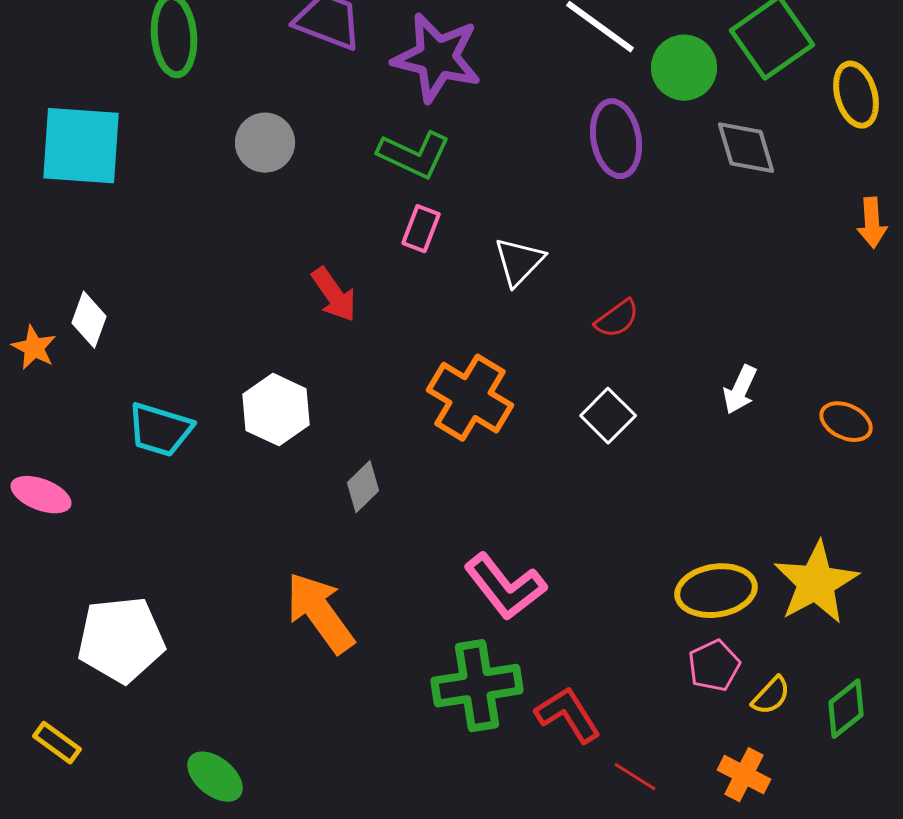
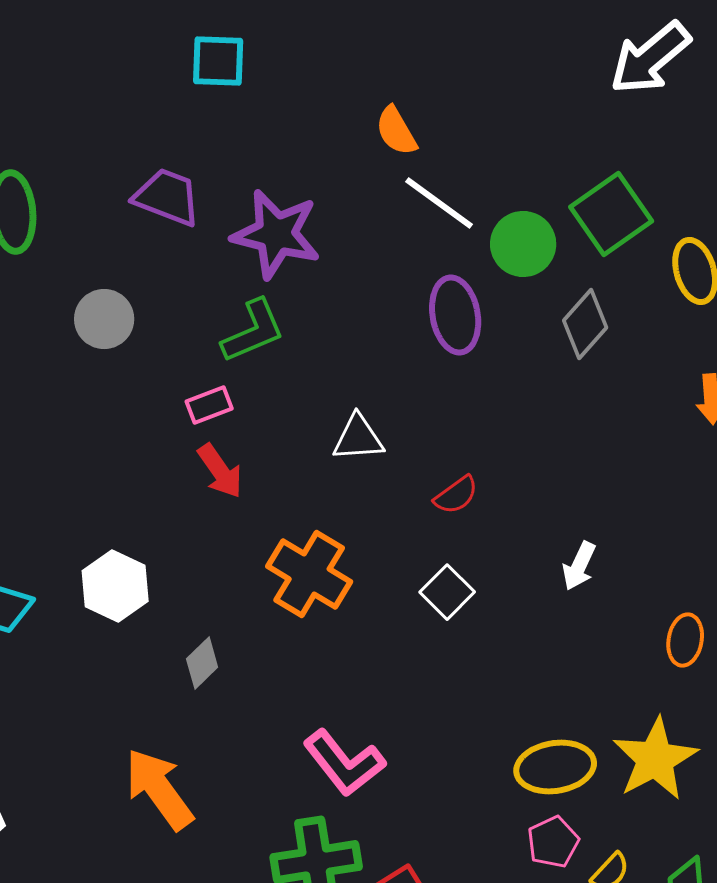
gray diamond: (746, 148) -> (585, 324), turned 58
green L-shape: (414, 155) -> (253, 331), turned -48
pink rectangle: (421, 229) -> (209, 405), moved, turned 48
white triangle: (519, 262) -> (358, 438), turned 42
red arrow: (334, 295) -> (220, 471), moved
orange ellipse: (846, 422) -> (685, 640), moved, turned 75

